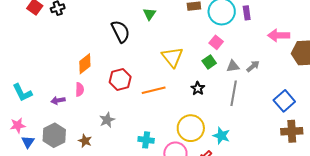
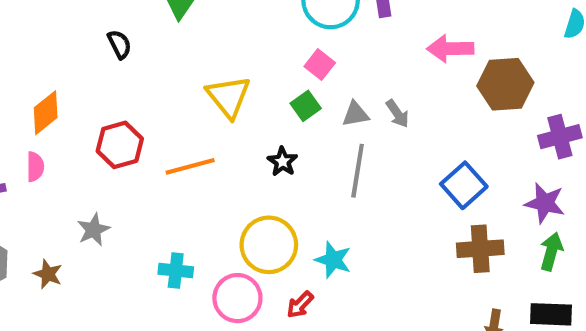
black semicircle: (121, 31) -> (119, 44), size x0.6
gray arrow: (253, 66) -> (397, 114), turned 96

